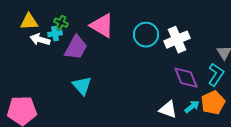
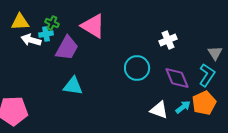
cyan circle: (146, 35) -> (137, 68), moved
white cross: (177, 40) -> (168, 40), size x0.7
cyan triangle: (82, 86) -> (73, 86), turned -40

